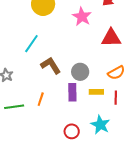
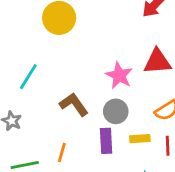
pink star: (82, 17) -> (119, 76), moved
cyan line: (31, 44) -> (28, 77), moved

